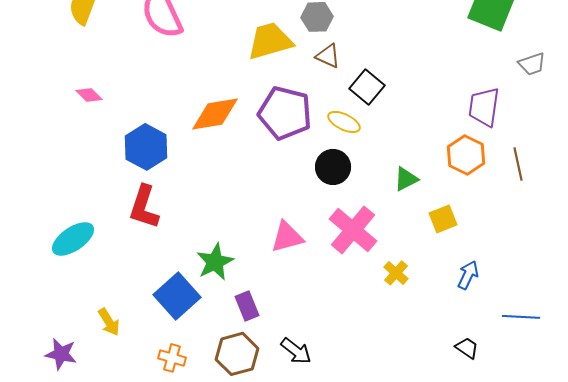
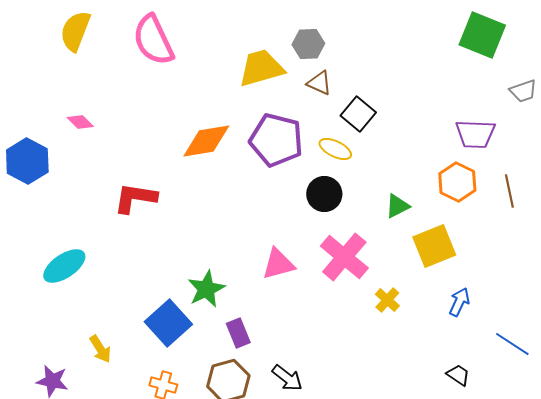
purple trapezoid: (484, 107) -> (475, 134), turned -96
blue hexagon: (146, 147) -> (27, 161), moved
red L-shape: (144, 207) -> (135, 198), moved, turned 81
yellow square: (443, 219) -> (434, 246), size x1.5
blue line: (521, 317) -> (512, 344), turned 30

